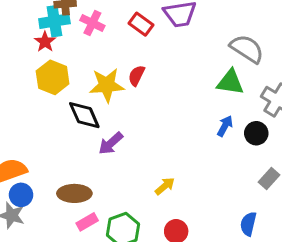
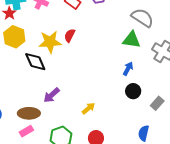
black circle: (256, 133) -> (133, 91), moved
purple arrow: (111, 143) -> (51, 95), moved
pink rectangle: (87, 222) -> (26, 131), moved

